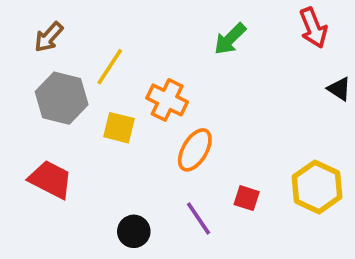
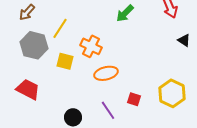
orange ellipse: (195, 150) -> (106, 73), turned 45

